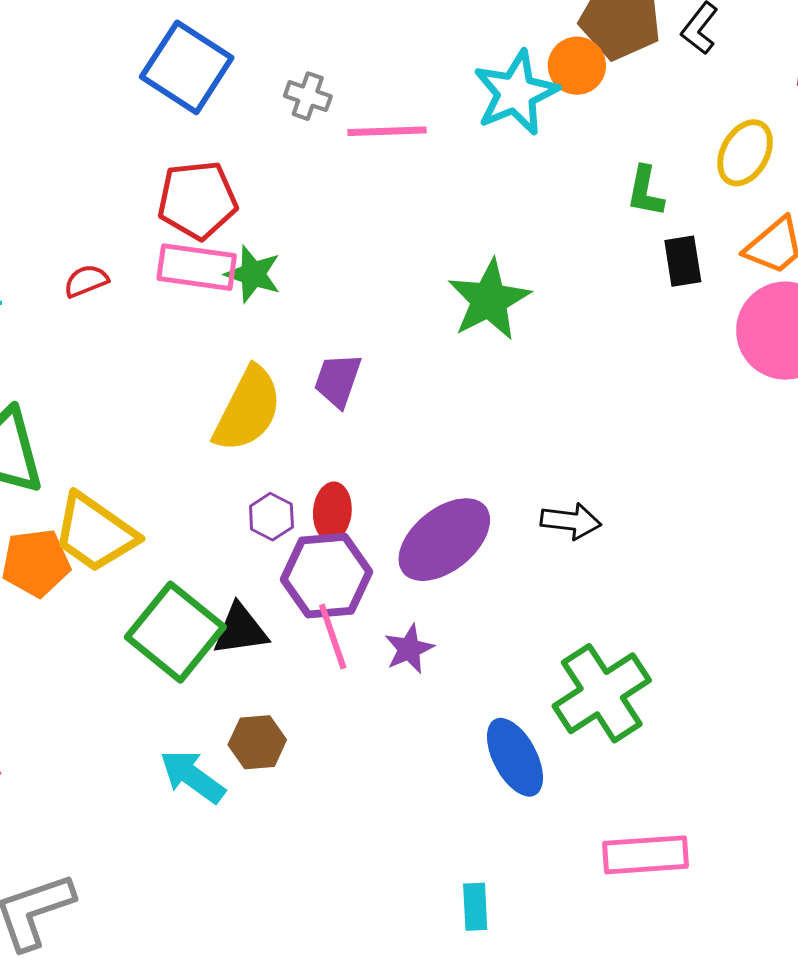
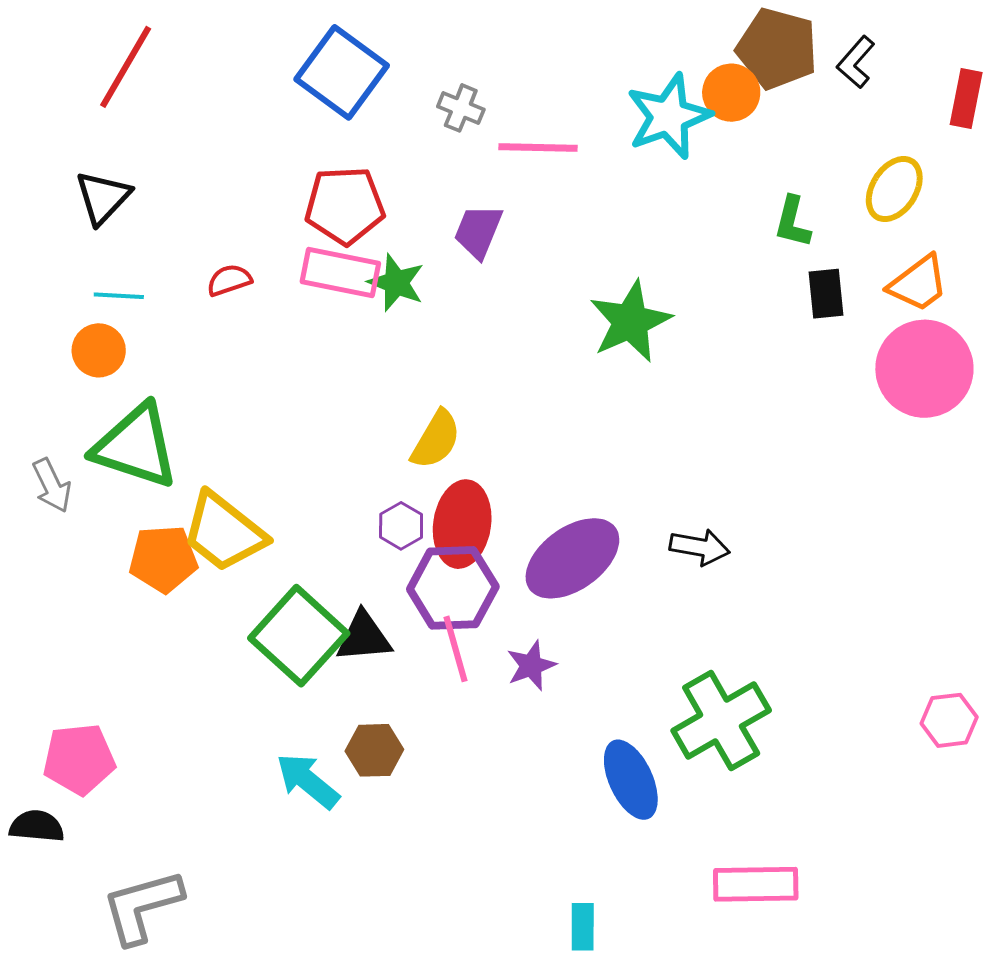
purple trapezoid: (338, 380) -> (478, 231), moved
yellow semicircle: (248, 409) -> (436, 439), moved, size x0.7
red ellipse: (332, 511) -> (462, 524), size x1.5

